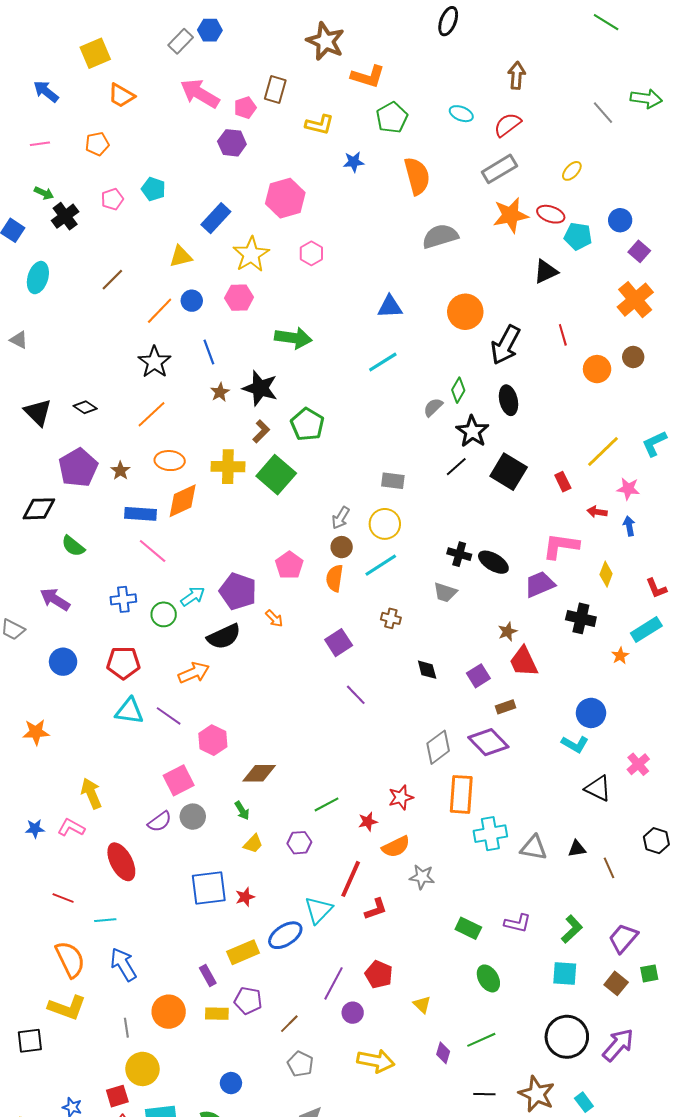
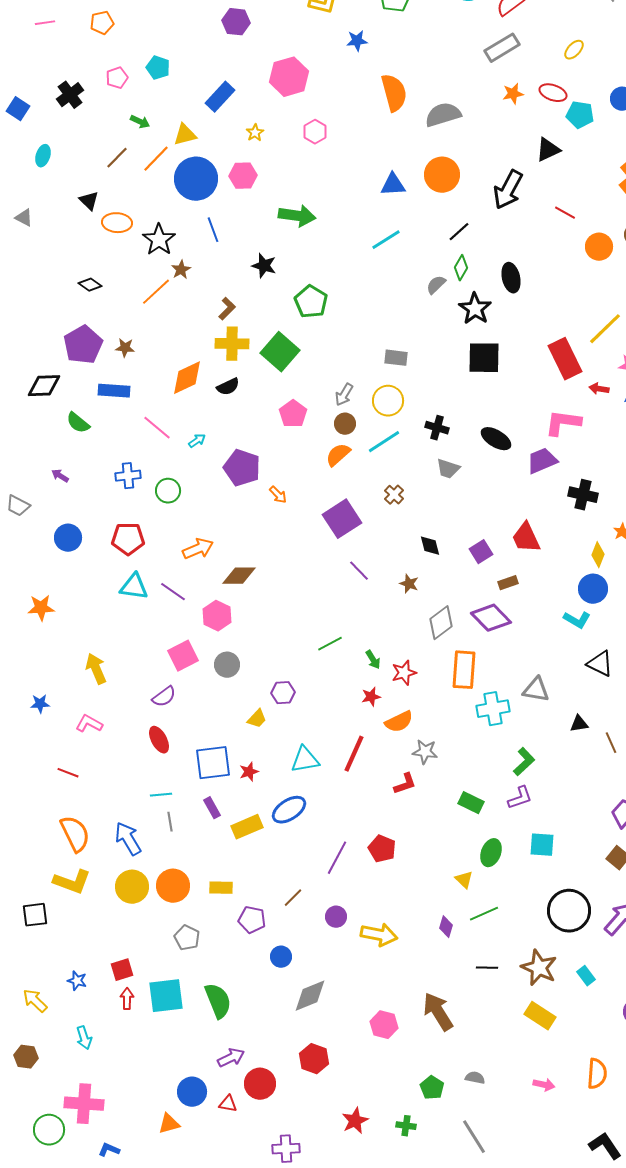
orange semicircle: (417, 176) -> (394, 93), moved
green arrow: (44, 193) -> (140, 122), moved
orange star: (511, 215) -> (513, 94), size x0.6
yellow star: (251, 254) -> (255, 133), size x0.5
cyan ellipse: (38, 278) -> (43, 156), size x0.7
blue circle: (192, 301) -> (196, 179), size x2.0
orange line: (160, 311) -> (156, 159), moved
orange circle: (465, 312) -> (442, 175), moved
red line: (563, 335) -> (565, 213), turned -45
black arrow: (505, 345) -> (508, 190), moved
black star: (260, 388) -> (264, 266), size x0.7
brown star: (220, 392) -> (181, 270), moved
black triangle: (38, 412) -> (89, 201), moved, size x0.7
brown L-shape: (261, 431) -> (227, 309), moved
orange ellipse: (170, 461) -> (117, 223), moved
black line: (456, 467) -> (459, 232), moved
brown star: (120, 471) -> (125, 348), turned -30
black square: (509, 472) -> (484, 358), moved, turned -30
red rectangle: (563, 482) -> (565, 359), size x2.0
blue rectangle: (140, 514) -> (114, 391), moved
black cross: (459, 554) -> (437, 428), moved
pink pentagon: (289, 565) -> (293, 414), moved
yellow diamond: (606, 574) -> (598, 555), moved
orange semicircle: (335, 578) -> (338, 455), turned 40
cyan arrow: (193, 596) -> (197, 441), moved, size x0.7
purple arrow: (55, 599) -> (60, 476), size x0.6
brown cross: (391, 618) -> (394, 495), turned 30
brown star: (508, 632) -> (409, 584), moved, turned -30
black semicircle: (224, 637) -> (228, 387), moved, size x0.7
purple square: (339, 643) -> (342, 519), size x1.4
brown diamond: (259, 773) -> (239, 576), moved
green line: (327, 804) -> (330, 644), moved
green arrow: (242, 811) -> (373, 660), moved
gray circle: (193, 817) -> (227, 665), moved
pink L-shape: (71, 828) -> (89, 724), moved
purple hexagon: (299, 843) -> (283, 693), moved
gray triangle: (534, 848) -> (536, 690), moved
red ellipse: (121, 862) -> (159, 740), moved, size x0.7
red L-shape: (376, 909) -> (405, 784), moved
cyan triangle: (318, 910) -> (305, 760), moved, turned 36
cyan line: (105, 920) -> (161, 795), moved
purple L-shape: (518, 923) -> (520, 798), turned -32
green L-shape: (572, 929) -> (524, 762), moved
cyan square: (565, 973) -> (542, 845), moved
purple rectangle: (208, 975) -> (212, 808), moved
green ellipse: (488, 978) -> (491, 853), turned 52
purple pentagon: (248, 1001) -> (252, 920), moved
yellow triangle: (422, 1005) -> (464, 880), moved
purple circle: (353, 1013) -> (336, 917), moved
gray line: (126, 1028) -> (170, 822), moved
gray pentagon: (300, 1064) -> (187, 938), moved
yellow circle: (142, 1069) -> (132, 887), moved
blue circle: (231, 1083) -> (281, 957), moved

